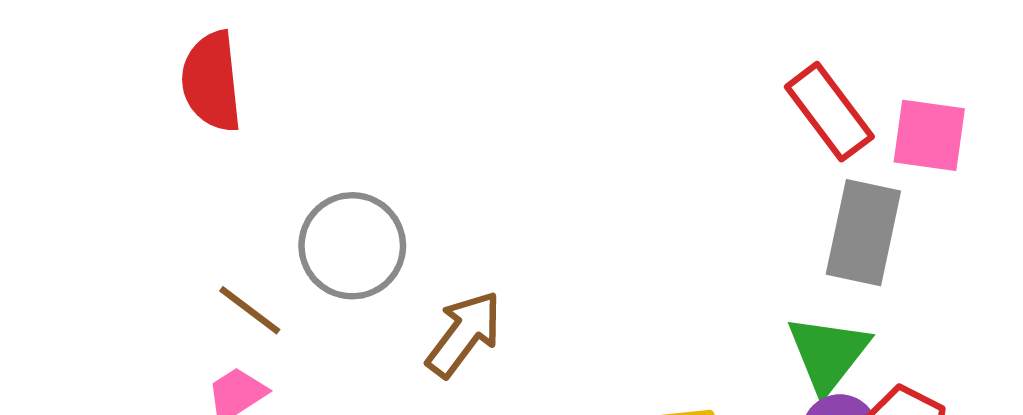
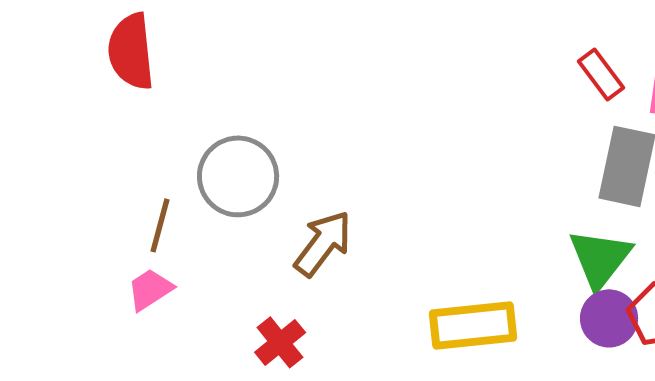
red rectangle: (829, 112) -> (601, 74), size x0.7
brown line: (250, 310) -> (160, 225), turned 68

